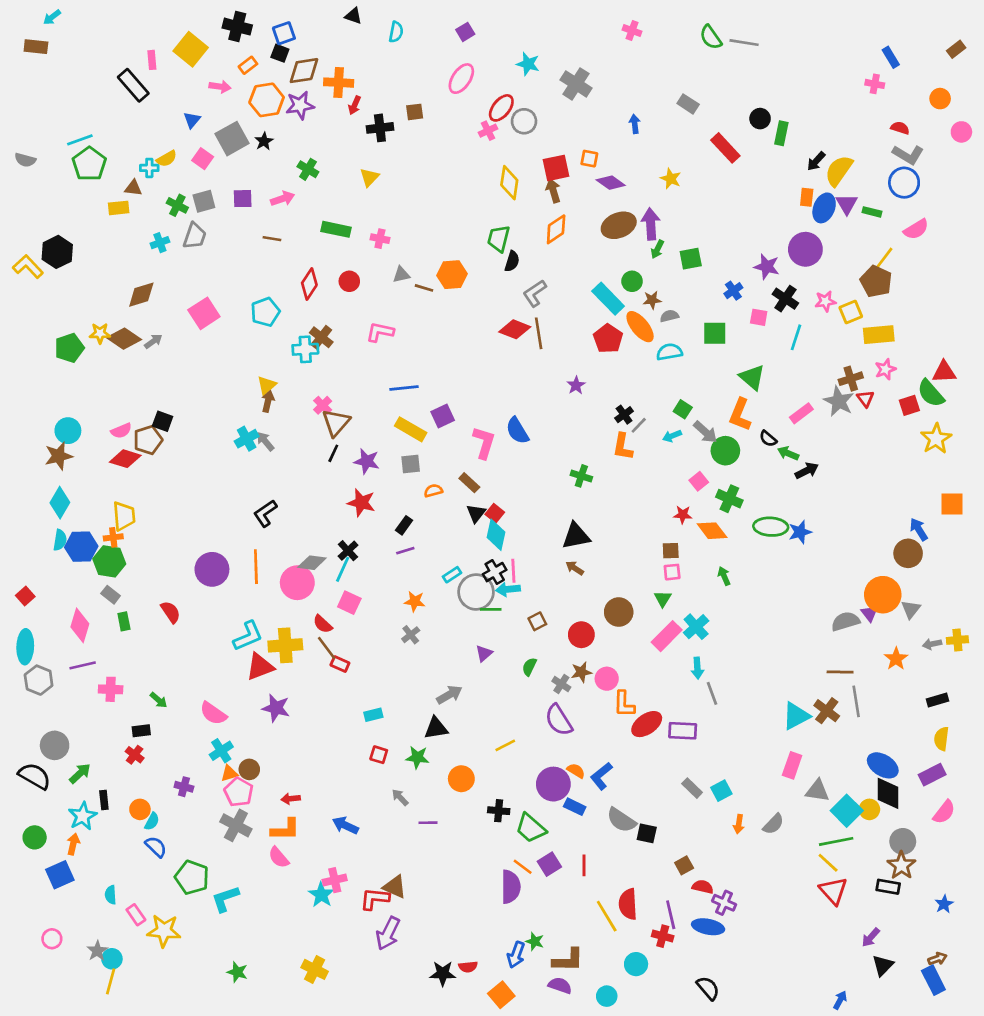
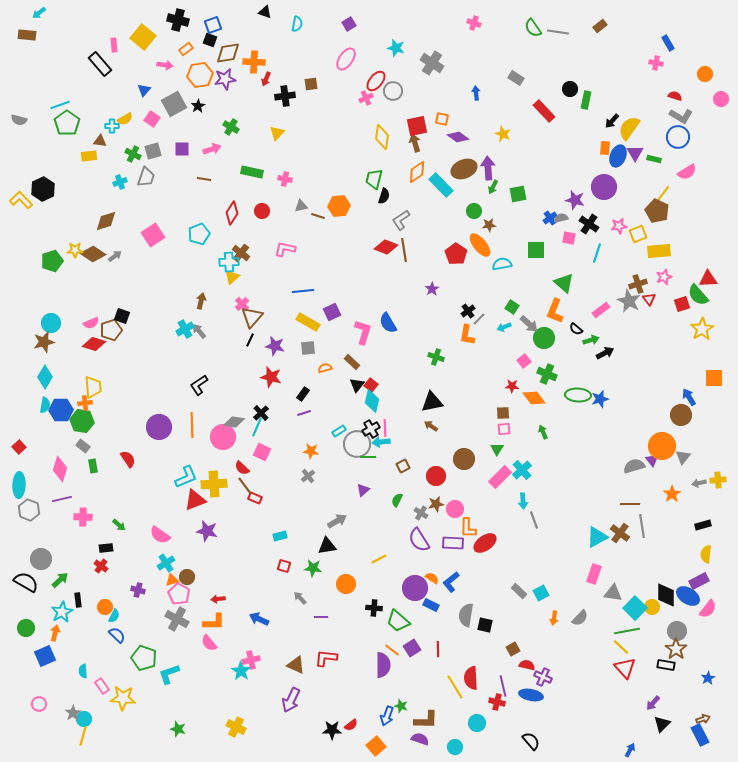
brown rectangle: (956, 49) -> (600, 26), moved
cyan rectangle: (608, 299) -> (441, 185), moved
gray semicircle: (669, 316) -> (561, 218), moved
yellow triangle: (267, 385) -> (232, 277), moved
green arrow: (788, 453) -> (591, 340), turned 140
purple rectangle: (683, 731) -> (453, 543), moved
blue ellipse: (883, 765) -> (688, 596), moved
gray semicircle: (621, 820) -> (466, 615), turned 65
red L-shape: (375, 899) -> (326, 658), moved
red semicircle: (468, 967) -> (351, 725), turned -32

